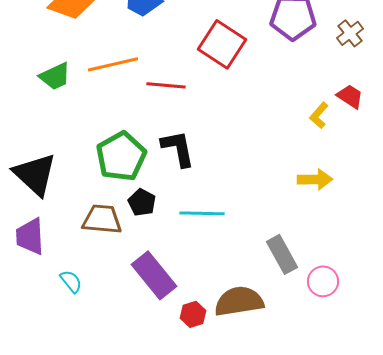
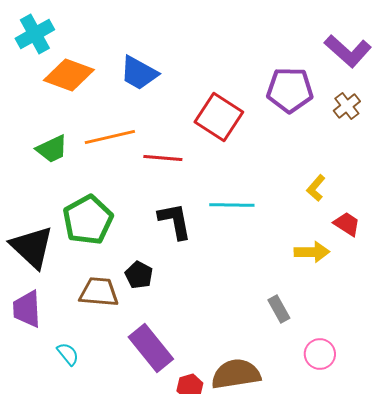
red trapezoid: (350, 96) -> (347, 224), moved
green pentagon: (121, 156) -> (88, 220), moved
cyan line: (202, 213) -> (232, 205), moved
gray rectangle: (282, 254) -> (279, 309), moved, size x0.7

